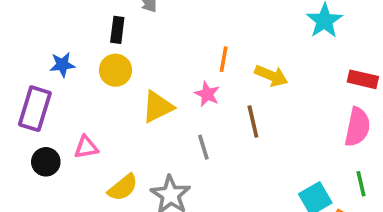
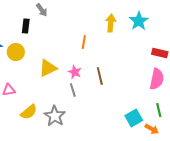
yellow circle: (115, 70) -> (16, 52), moved
yellow arrow: (271, 76) -> (111, 23), moved, turned -108
pink star: (207, 94) -> (75, 72), moved

